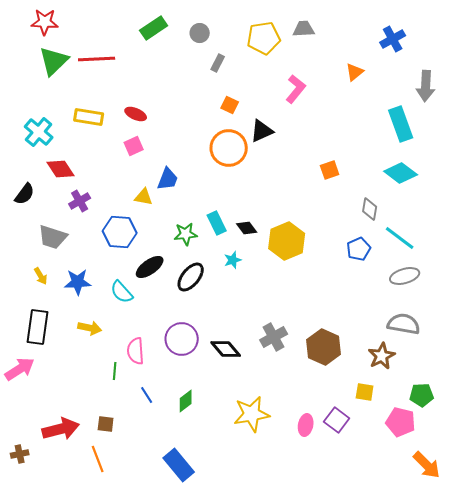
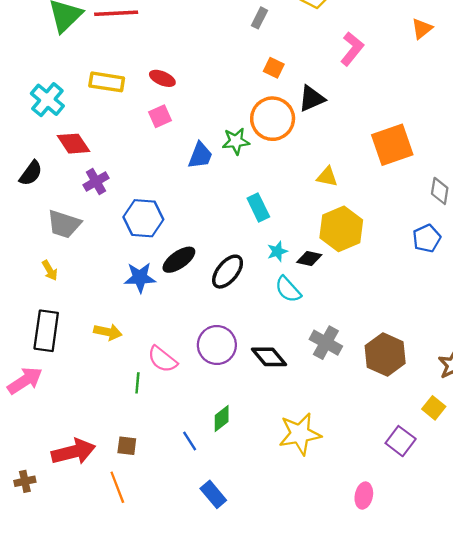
orange square: (330, 170) -> (392, 145), size x1.8
yellow triangle: (144, 197) -> (327, 177), moved
black diamond: (247, 228) -> (309, 259), moved, turned -40
green star: (186, 234) -> (236, 141), moved
blue star: (78, 282) -> (140, 277), moved
cyan semicircle: (122, 292) -> (288, 289), moved
gray cross: (274, 337) -> (326, 343), turned -32
pink semicircle: (136, 351) -> (162, 359), turned -48
yellow square: (365, 392) -> (434, 408), turned 30
blue line: (147, 395) -> (190, 441), moved
pink ellipse: (306, 425) -> (364, 496), moved
blue rectangle: (179, 465) -> (213, 494), size x0.7

